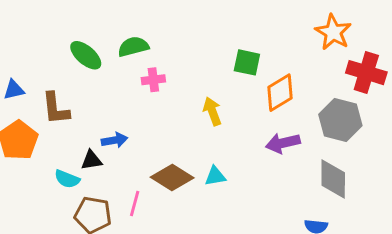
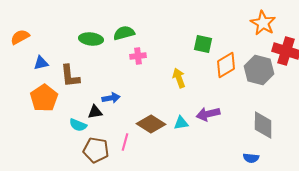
green ellipse: (86, 55) -> (91, 39), turned -35
gray hexagon: (340, 120) -> (259, 70), moved
purple arrow: (283, 143) -> (208, 114), moved

